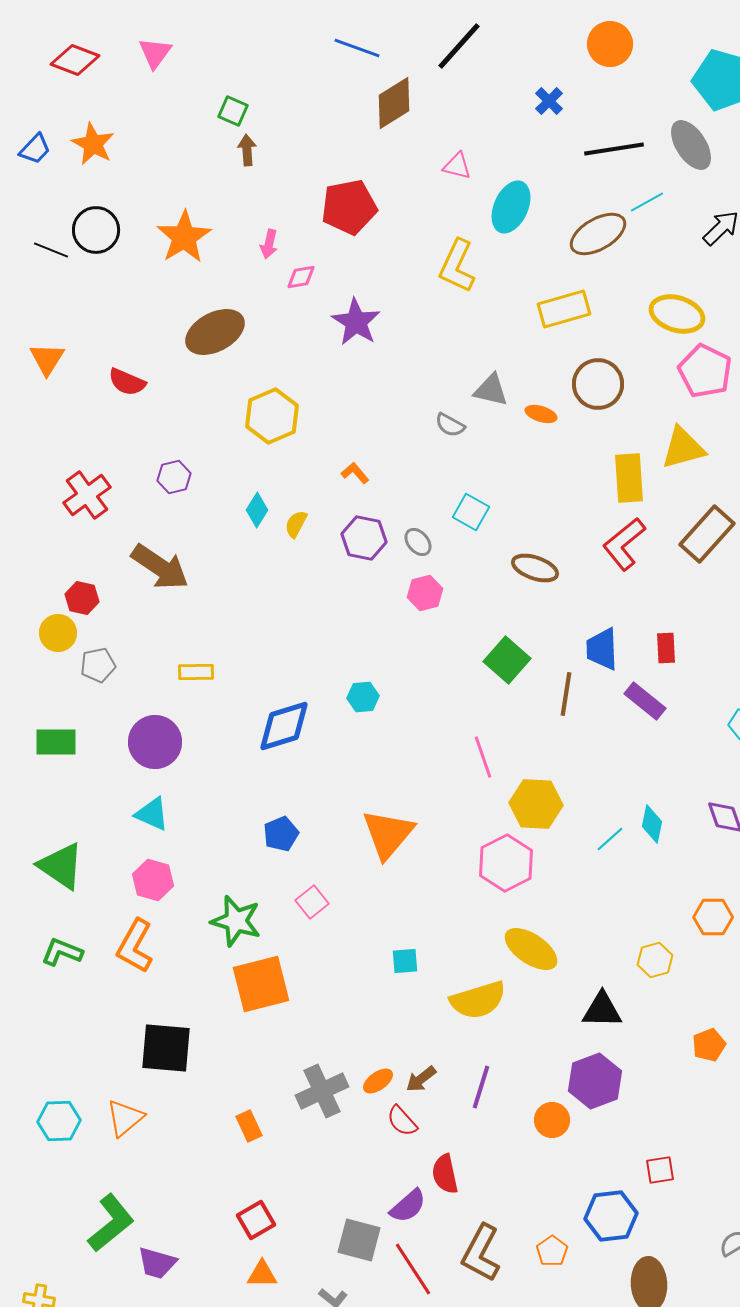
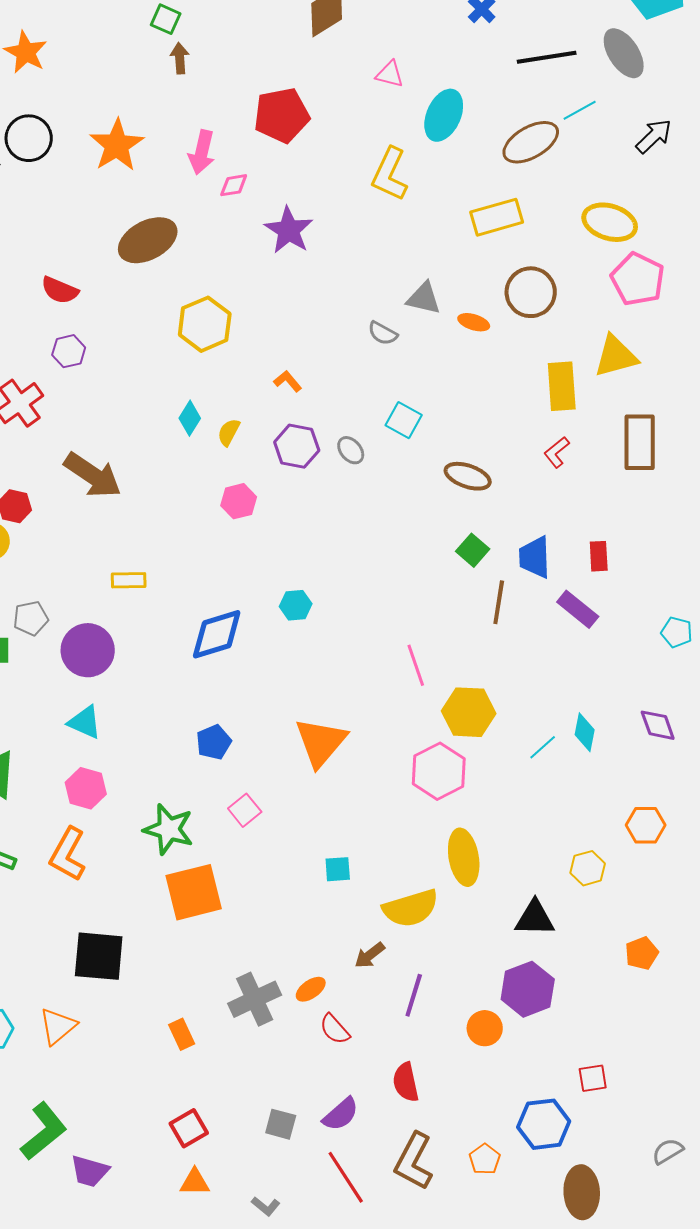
pink arrow: (269, 244) -> (202, 152), size x1.5
purple hexagon: (174, 477) -> (69, 351), moved
brown rectangle: (707, 534) -> (640, 442), turned -42
red L-shape: (624, 544) -> (557, 452), size x0.6
pink hexagon: (425, 593) -> (239, 501), moved
green square: (507, 660) -> (473, 550), moved, size x0.7
gray pentagon: (98, 665) -> (31, 618), moved
yellow ellipse: (531, 949) -> (464, 857), turned 46
brown arrow: (421, 1079) -> (370, 955), moved
red semicircle: (445, 1174) -> (406, 1082), moved
gray square: (359, 1240) -> (281, 1124), moved, size x0.7

